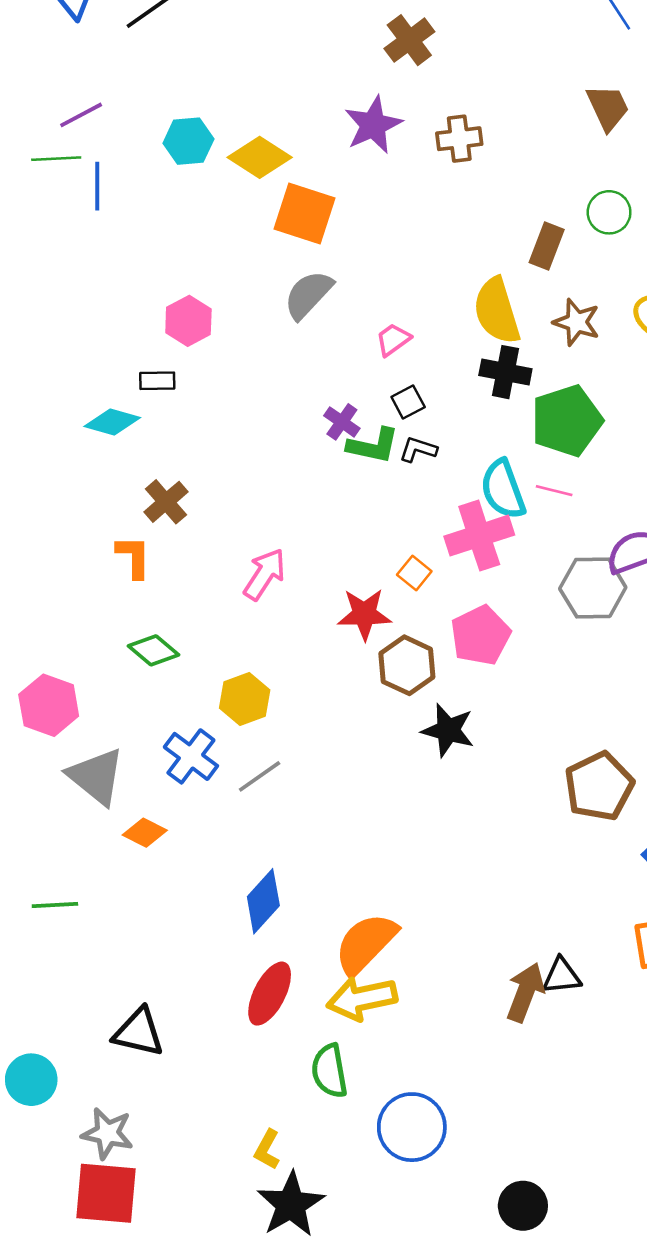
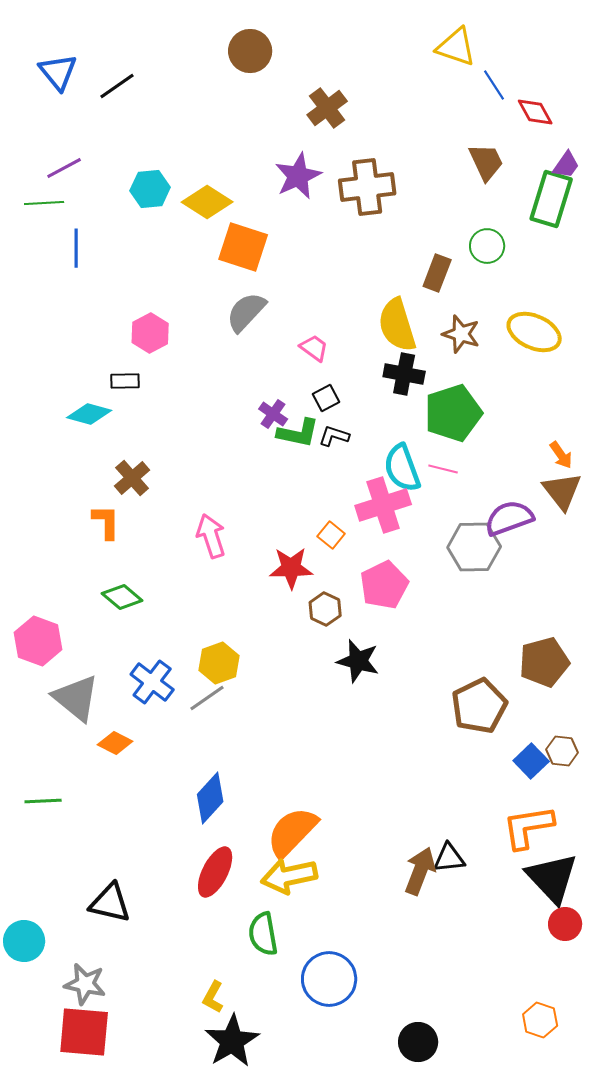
brown cross: (459, 139) -> (367, 187), size x1.5
blue line: (97, 186) -> (76, 248), moved
pink trapezoid: (393, 340) -> (314, 348), turned 72
pink arrow: (265, 574) -> (211, 536), turned -51
brown hexagon: (407, 665) -> (325, 609), size x0.7
yellow hexagon: (245, 699) -> (219, 663), moved

